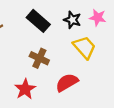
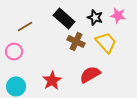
brown cross: (39, 58) -> (76, 41), moved

